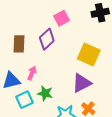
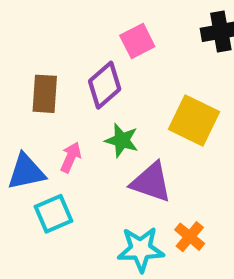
purple triangle: (82, 83) -> (151, 182), moved, turned 45
green star: (45, 93) -> (122, 140), moved

